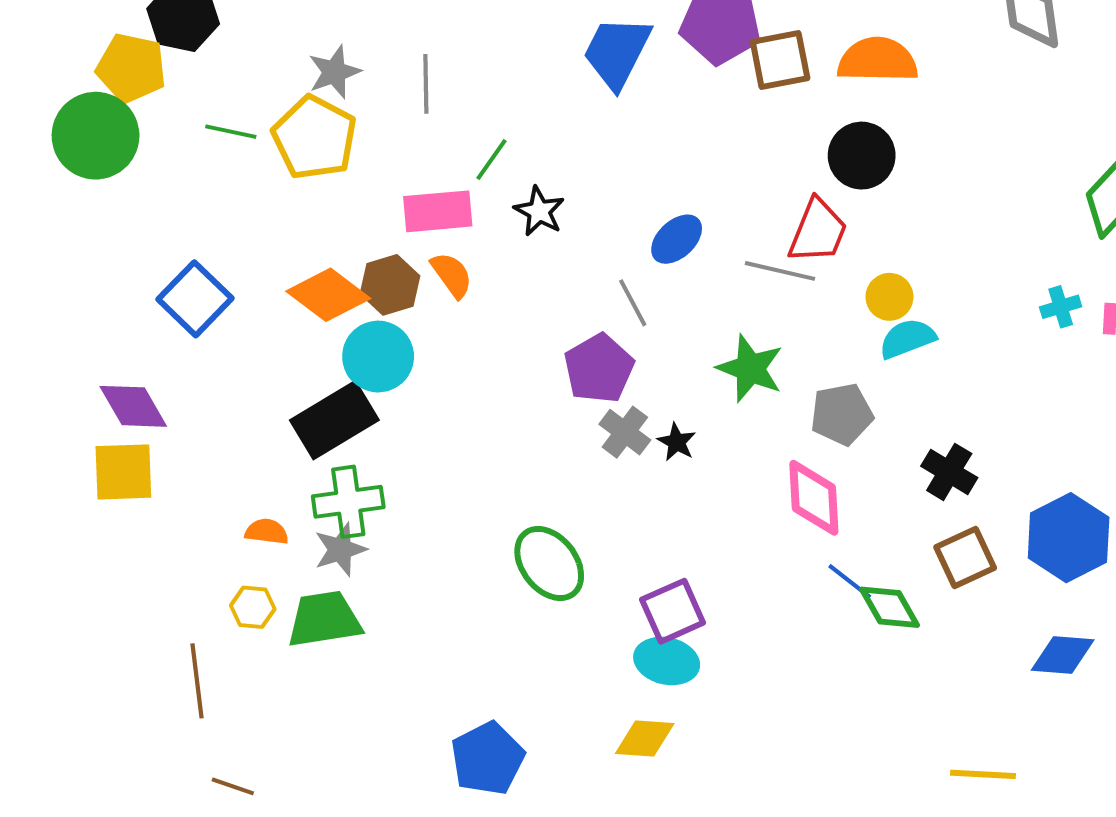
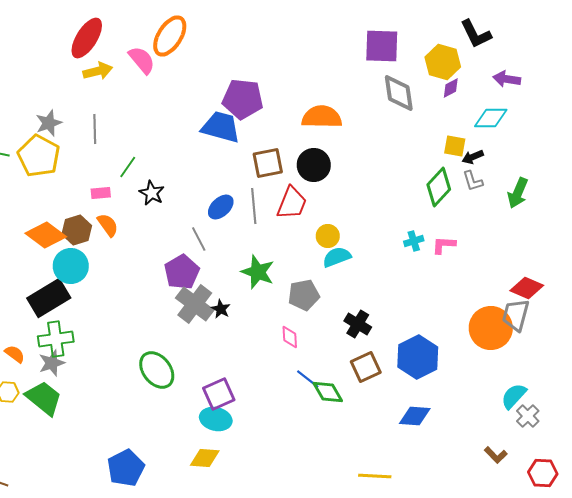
blue trapezoid: (617, 52) -> (221, 127), moved, turned 78
brown square: (780, 60) -> (268, 163), moved
pink rectangle: (438, 211) -> (101, 193), size x0.6
gray line: (780, 271) -> (254, 206), moved, turned 72
gray cross: (625, 432) -> (195, 304), size x1.5
pink diamond: (814, 498) -> (290, 337), size x0.6
orange semicircle: (267, 532) -> (15, 354), turned 30
green trapezoid: (324, 619) -> (44, 398), turned 48

